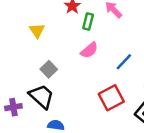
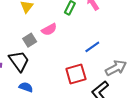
pink semicircle: (89, 50) -> (49, 29), moved

